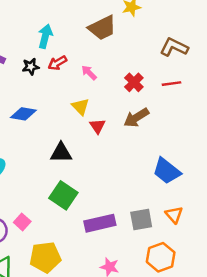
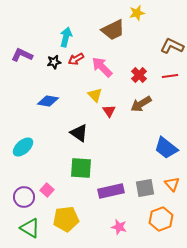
pink arrow: (89, 73) -> (102, 67), size x1.6
black triangle: (61, 153) -> (79, 133), turned 36
green square: (63, 195) -> (81, 168), turned -30

